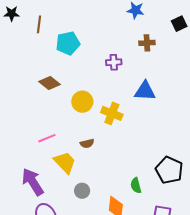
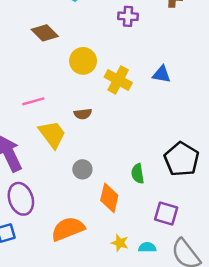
blue triangle: (145, 91) -> (161, 74), moved, size x0.7
gray circle: (82, 191) -> (82, 169), moved

